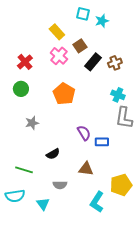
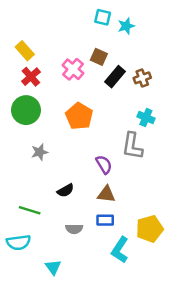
yellow rectangle: (57, 32) -> (25, 51), moved
brown square: (80, 46) -> (99, 57), turned -32
green circle: (21, 89) -> (26, 110), size x1.5
gray L-shape: (124, 118) -> (132, 146), moved
blue rectangle: (102, 142) -> (105, 220), moved
brown triangle: (86, 169) -> (106, 194), moved
cyan triangle: (43, 204) -> (53, 267), moved

